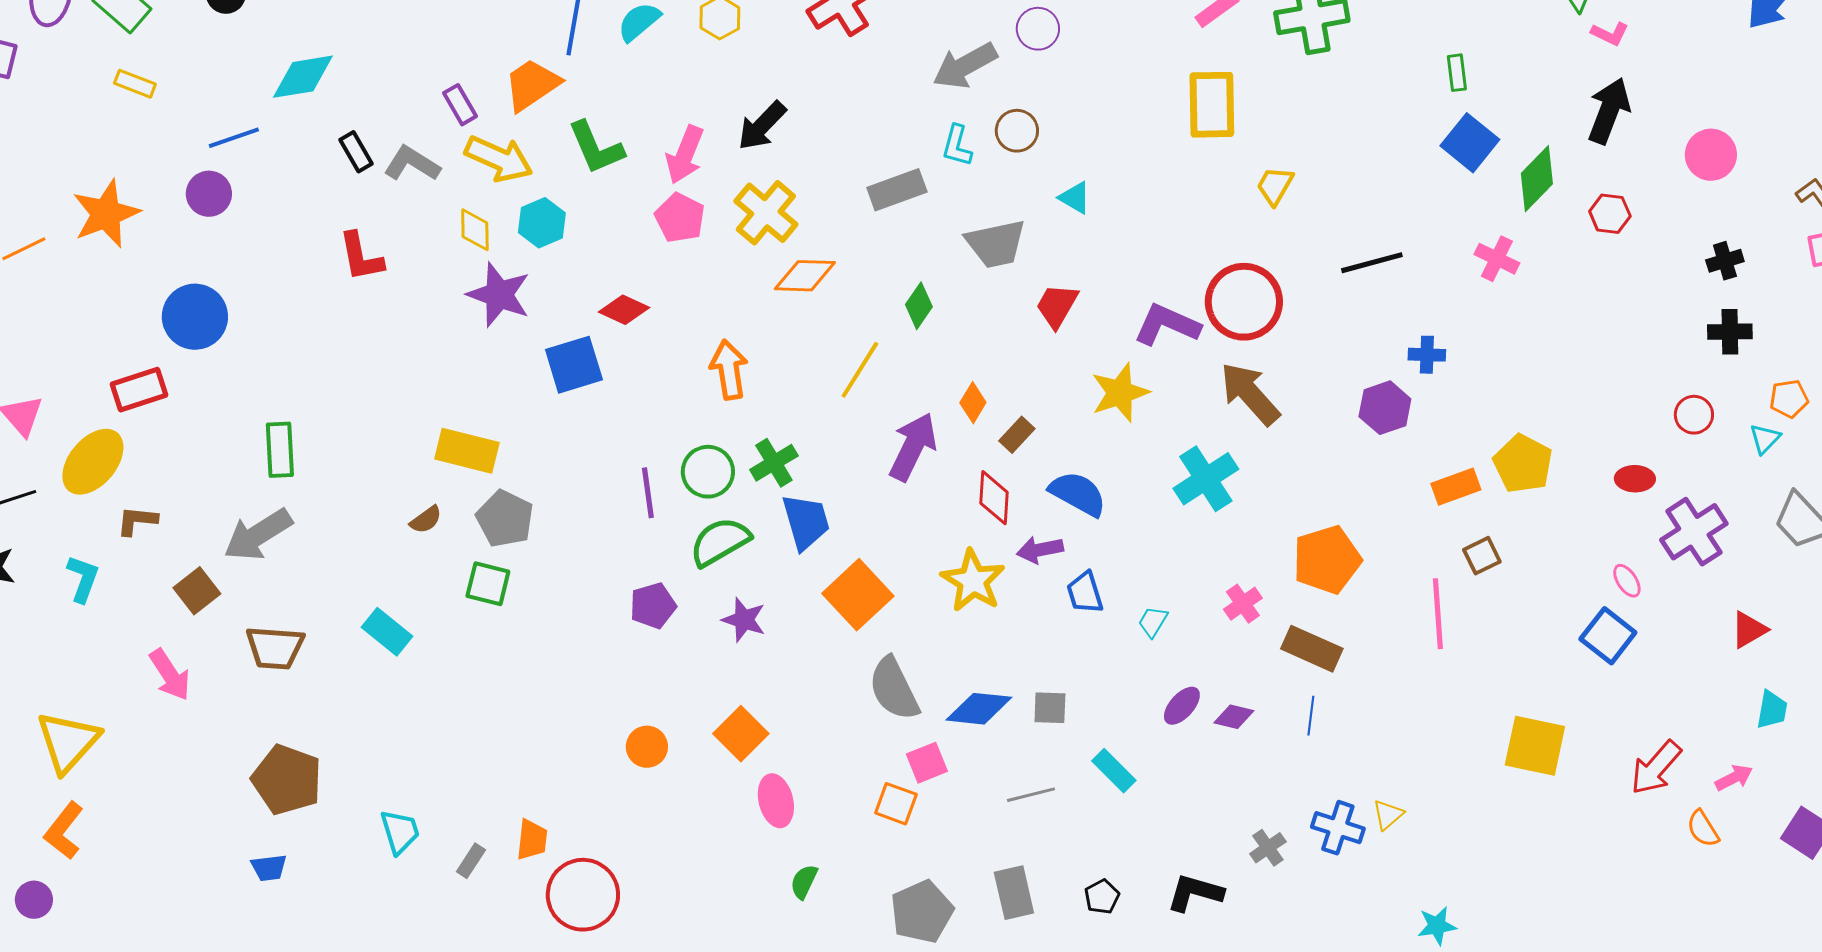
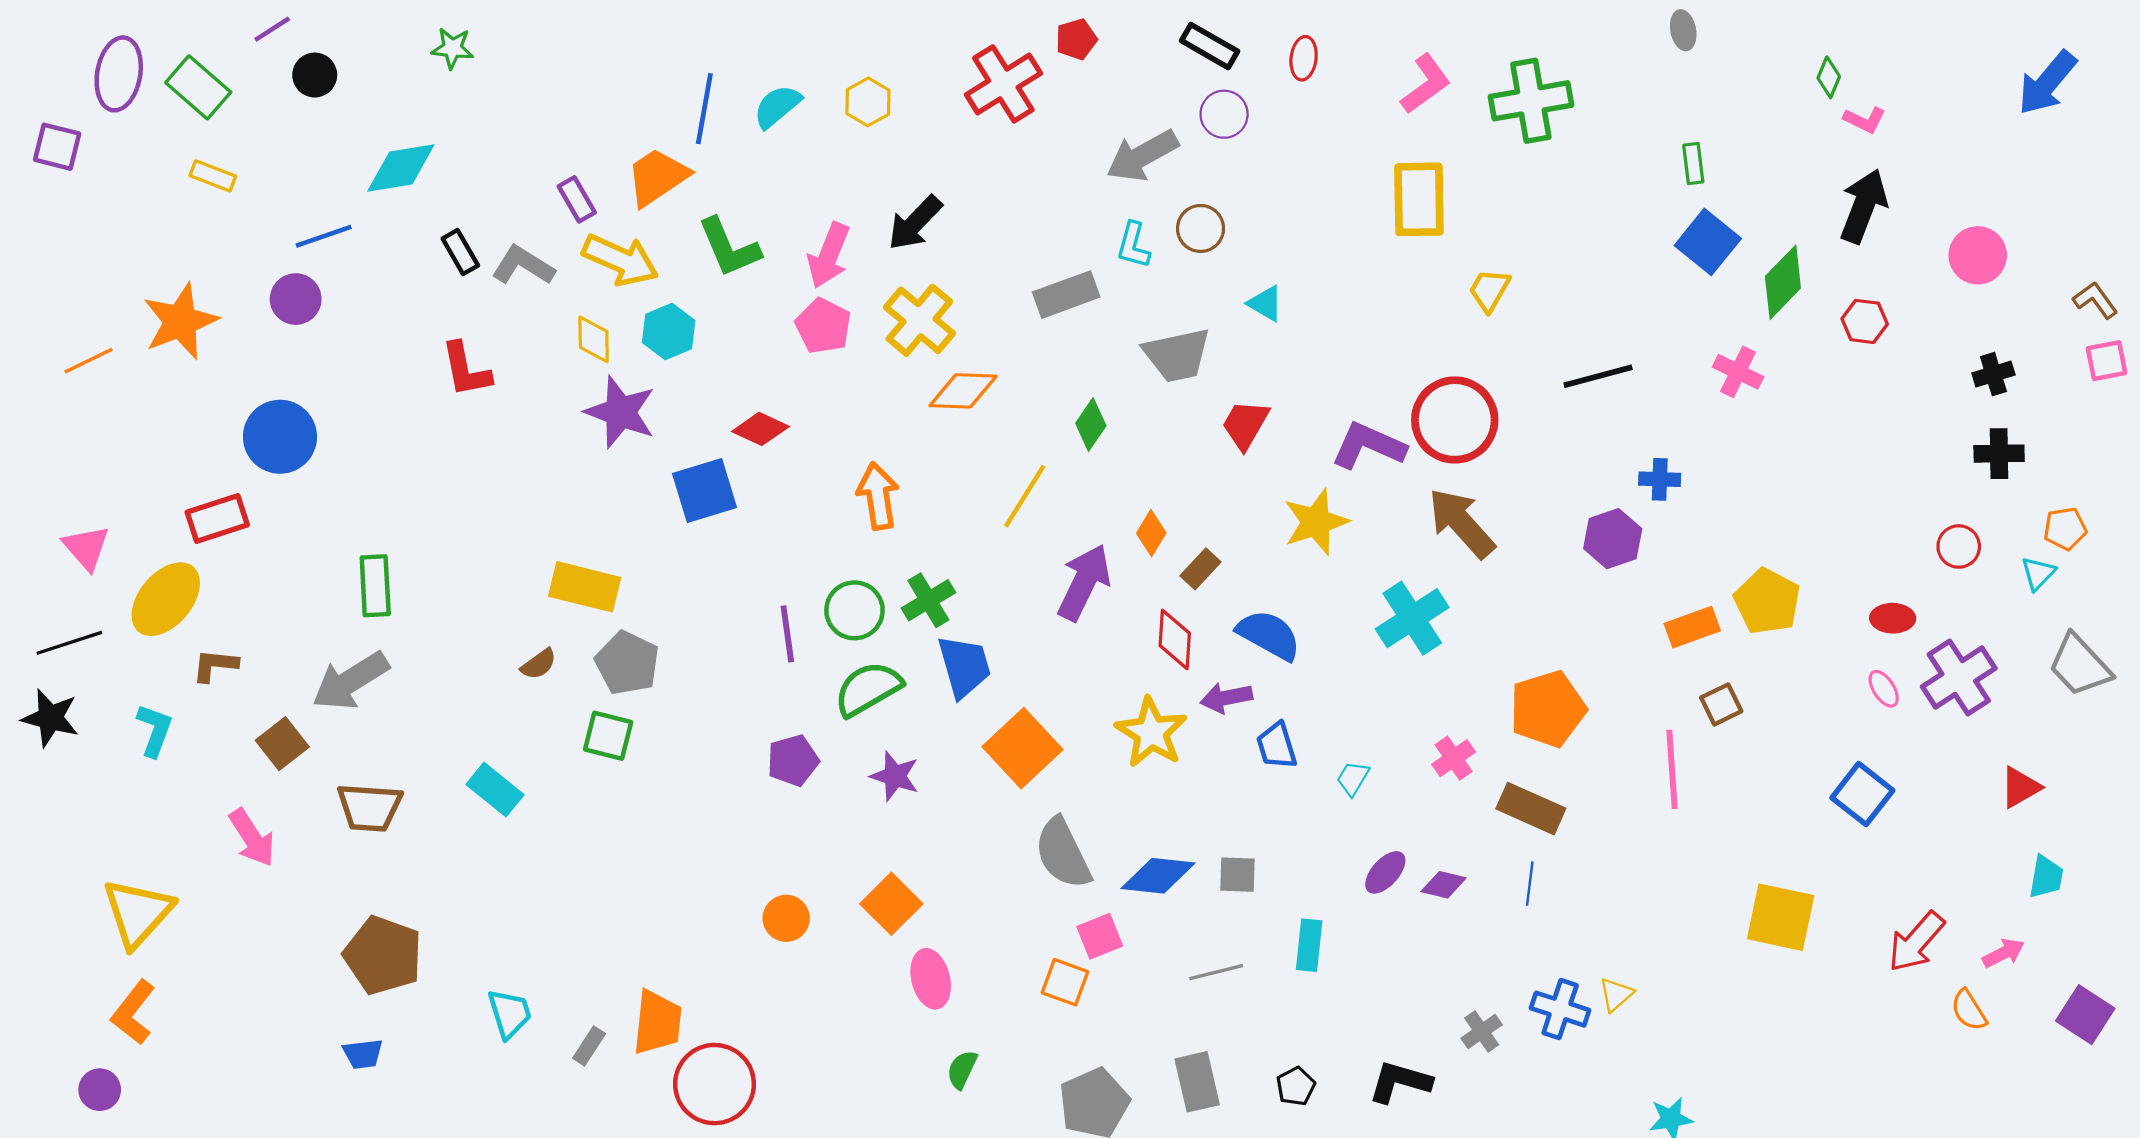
pink ellipse: (1627, 581) -> (1884, 689), moved
cyan rectangle: (1114, 771) -> (1309, 945), turned 51
orange trapezoid: (532, 840) -> (657, 1022), size x1.4

